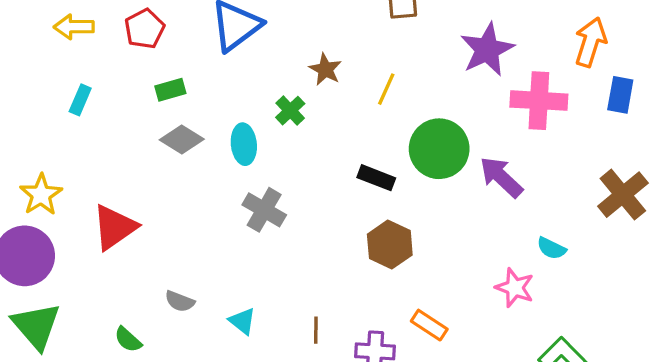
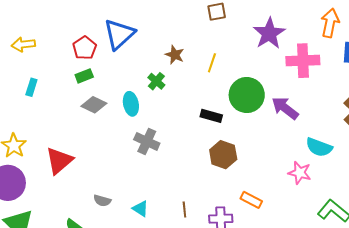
red pentagon: (145, 29) -> (85, 48), moved
cyan semicircle: (551, 248) -> (319, 147), size x1.5

